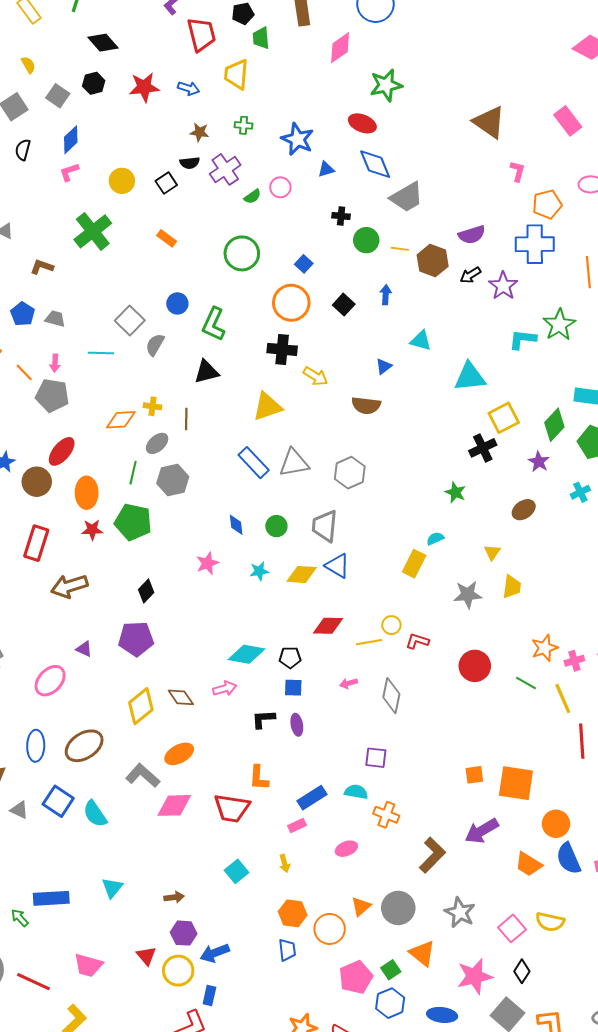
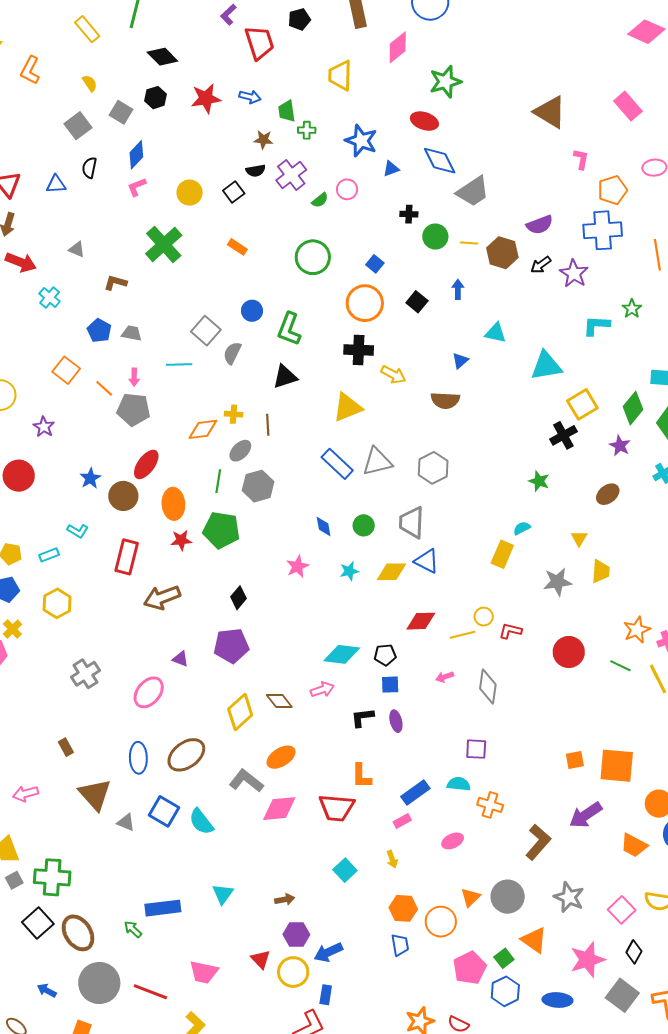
green trapezoid: (261, 38) -> (287, 111), moved
yellow trapezoid: (236, 74) -> (340, 75), moved
green star: (559, 325) -> (632, 309), size x0.6

